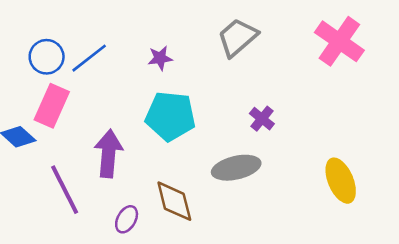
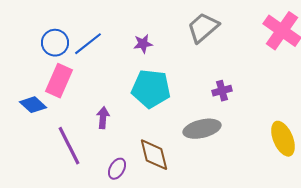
purple cross: (262, 119) -> (222, 91), turned 36
purple arrow: (108, 153) -> (103, 118), size x0.6

